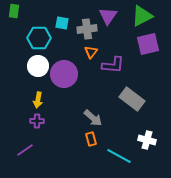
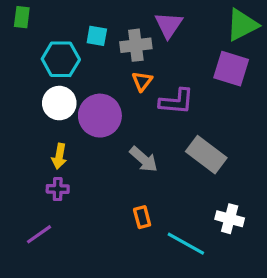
green triangle: (142, 16) -> (242, 25), moved
purple square: (148, 44) -> (231, 69), turned 30
gray arrow: (93, 118) -> (144, 159), moved

